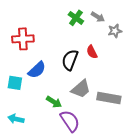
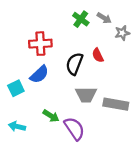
red cross: (23, 39) -> (40, 44), moved
cyan square: (15, 83) -> (16, 88), turned -35
gray trapezoid: (81, 89) -> (86, 95), turned 40
green arrow: (54, 102) -> (51, 116), moved

